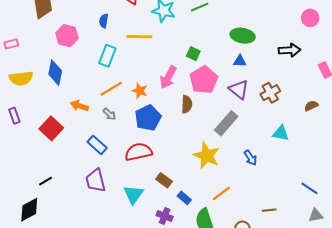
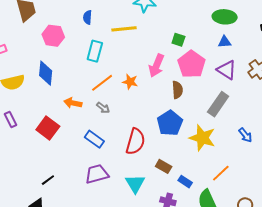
blue pentagon: (148, 118) -> (170, 123), moved
red semicircle: (138, 152) -> (135, 142), turned 124
purple trapezoid: (96, 181) -> (97, 174), turned 95

